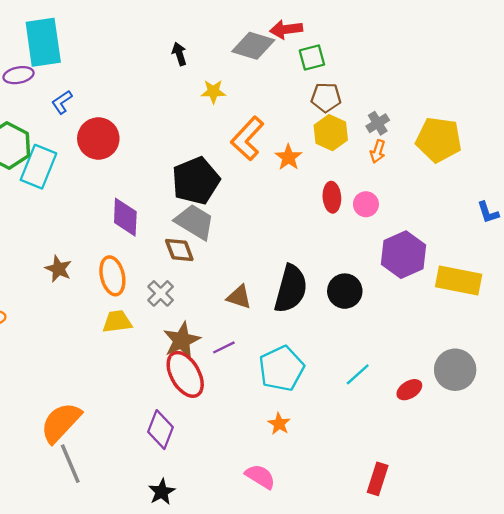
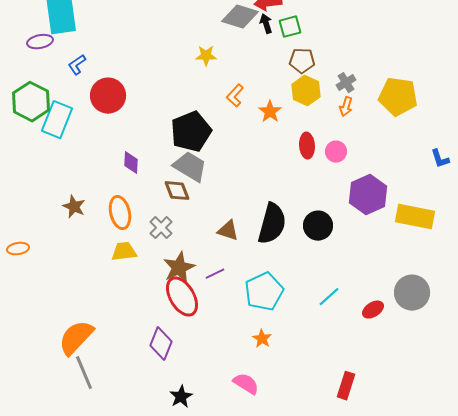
black arrow: (179, 54) -> (266, 24), moved
orange L-shape: (247, 138) -> (235, 96), size x0.6
purple diamond: (125, 217) -> (131, 163), size x0.7
black star: (162, 492) -> (181, 397), moved

